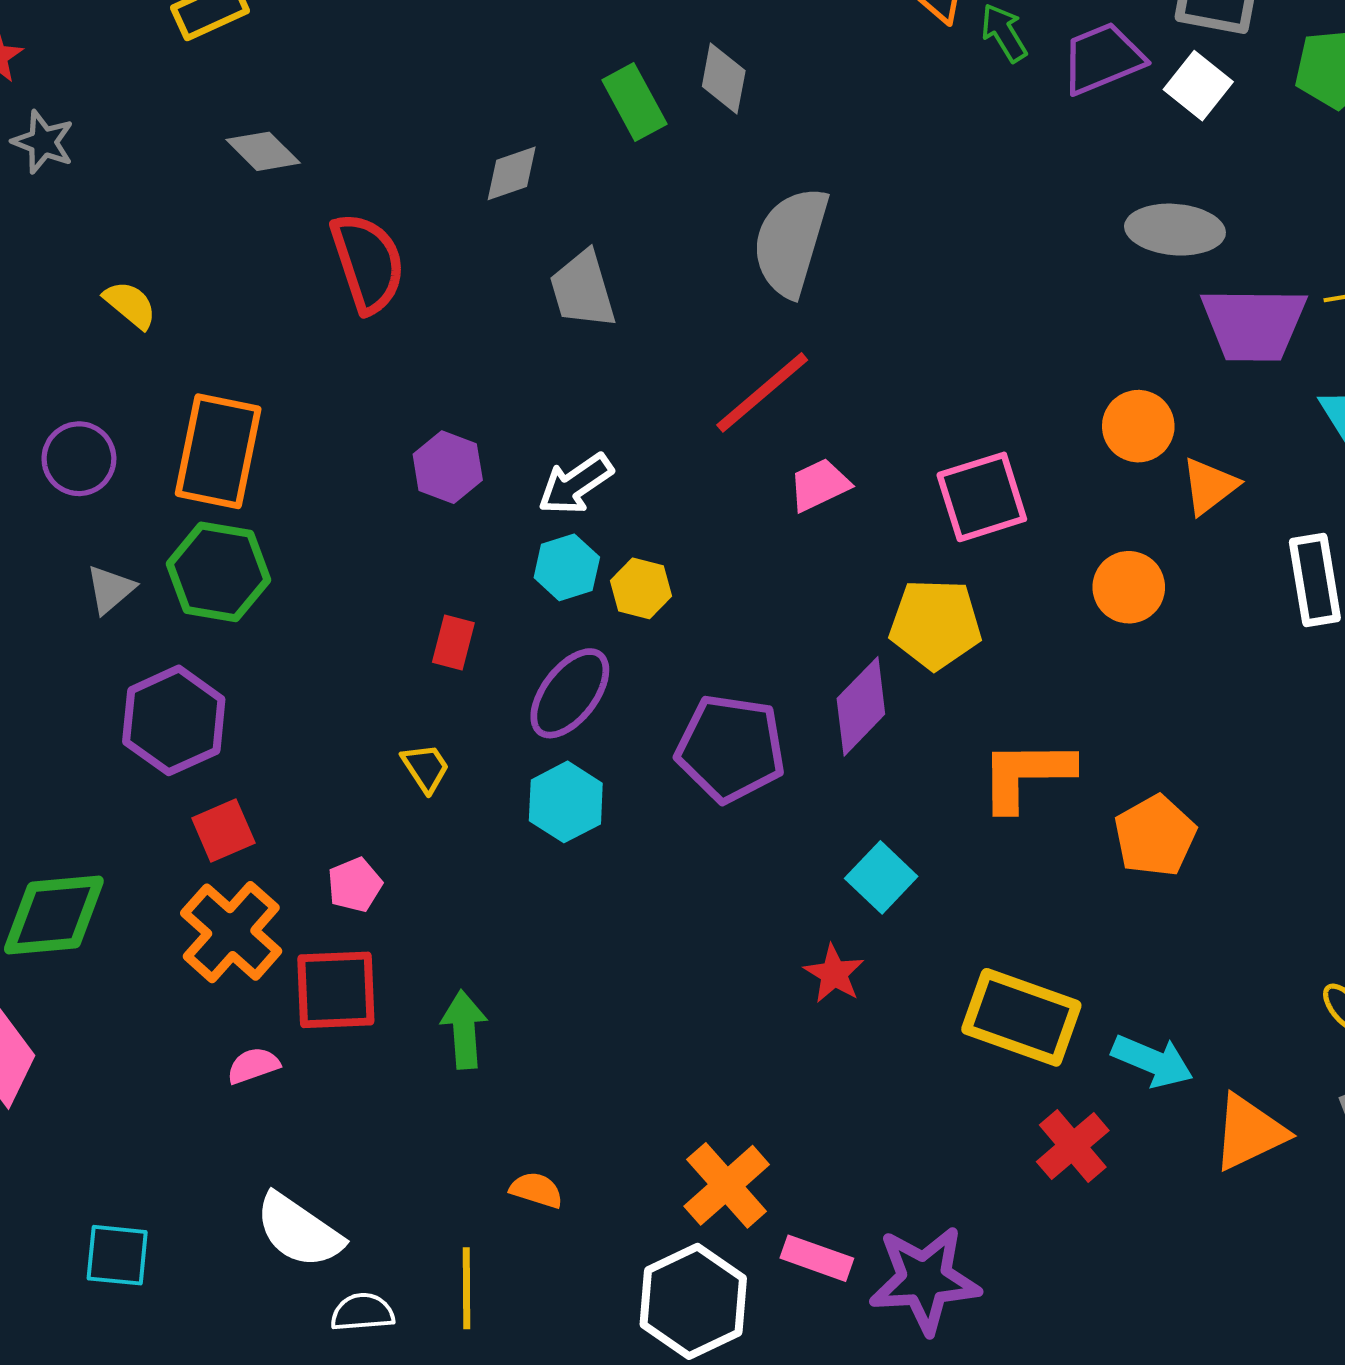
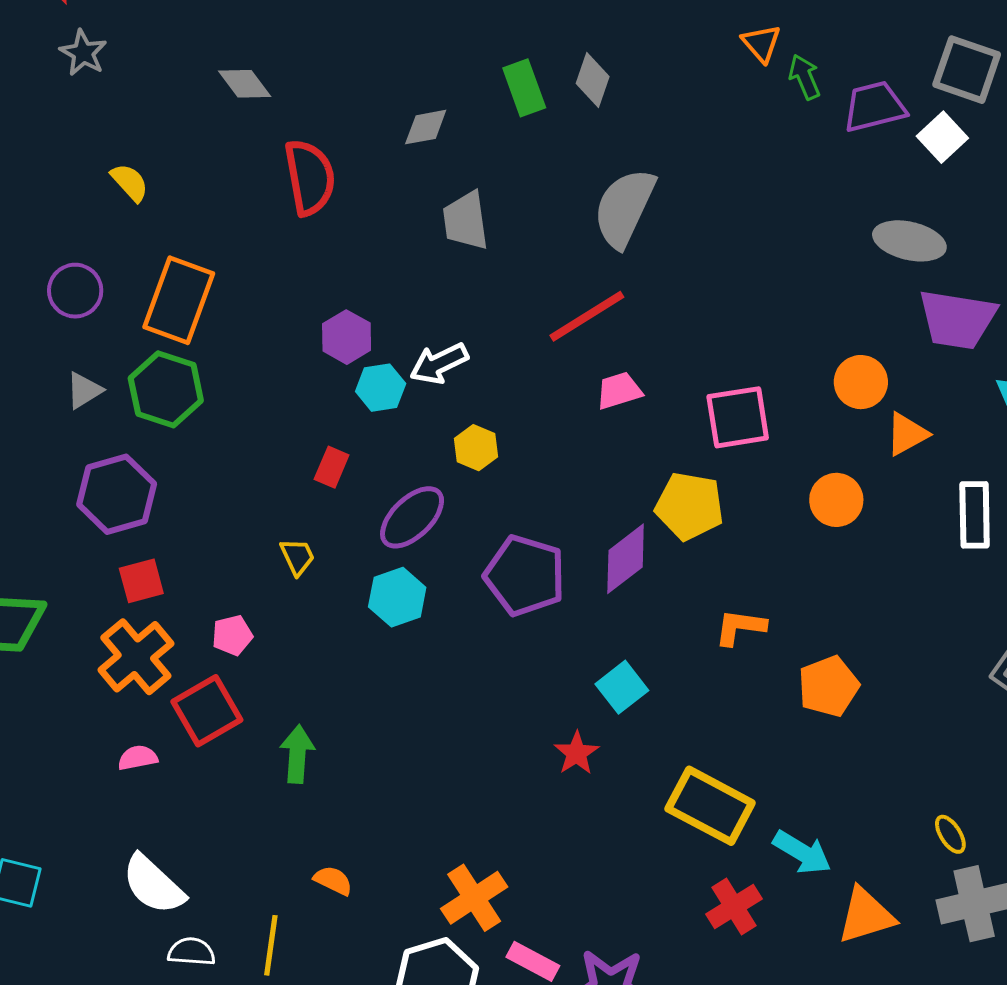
cyan hexagon: (567, 567) -> (381, 388), moved
orange L-shape: (1026, 775) -> (740, 627), size x0.7
red square: (336, 990) -> (207, 711), turned -36

